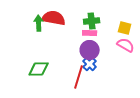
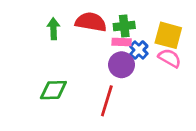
red semicircle: (54, 18) -> (91, 22), moved
yellow square: (125, 28) -> (168, 35), size x1.5
blue cross: (90, 64) -> (139, 50), moved

